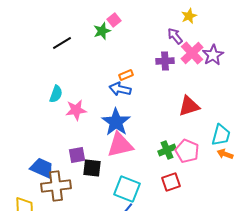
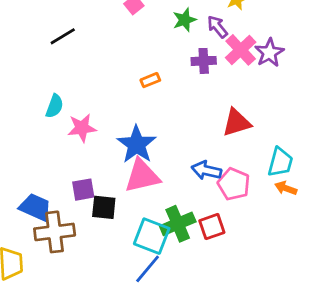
green star: (102, 31) -> (185, 20), moved
blue arrow: (120, 89) -> (206, 170), moved
green cross: (167, 150) -> (178, 224), moved, size x1.4

